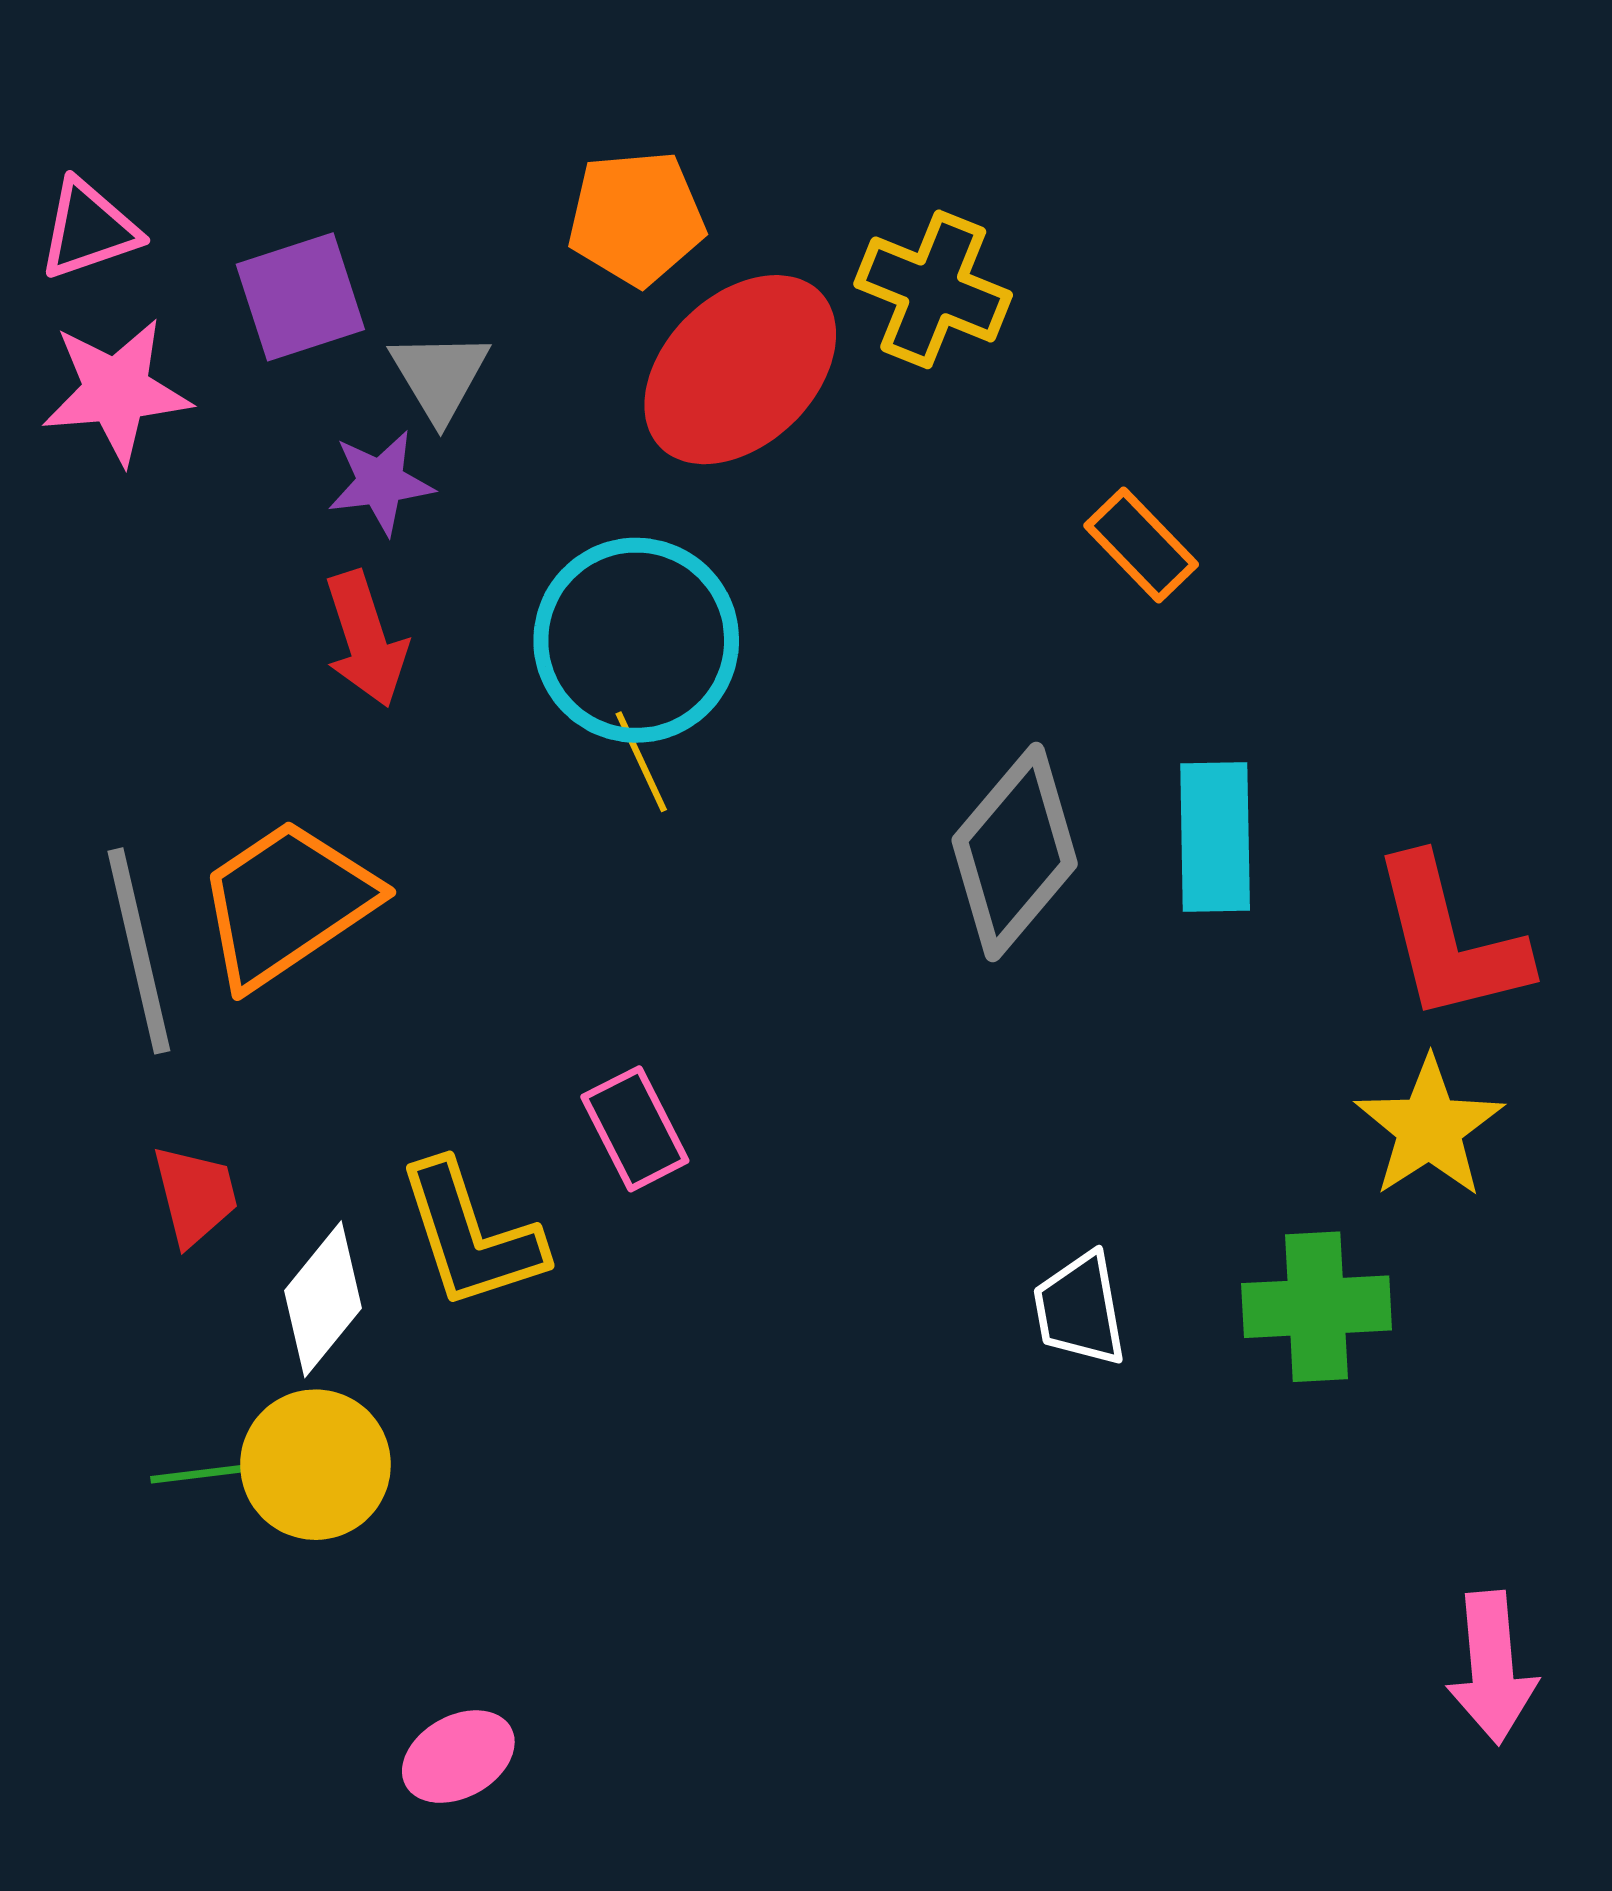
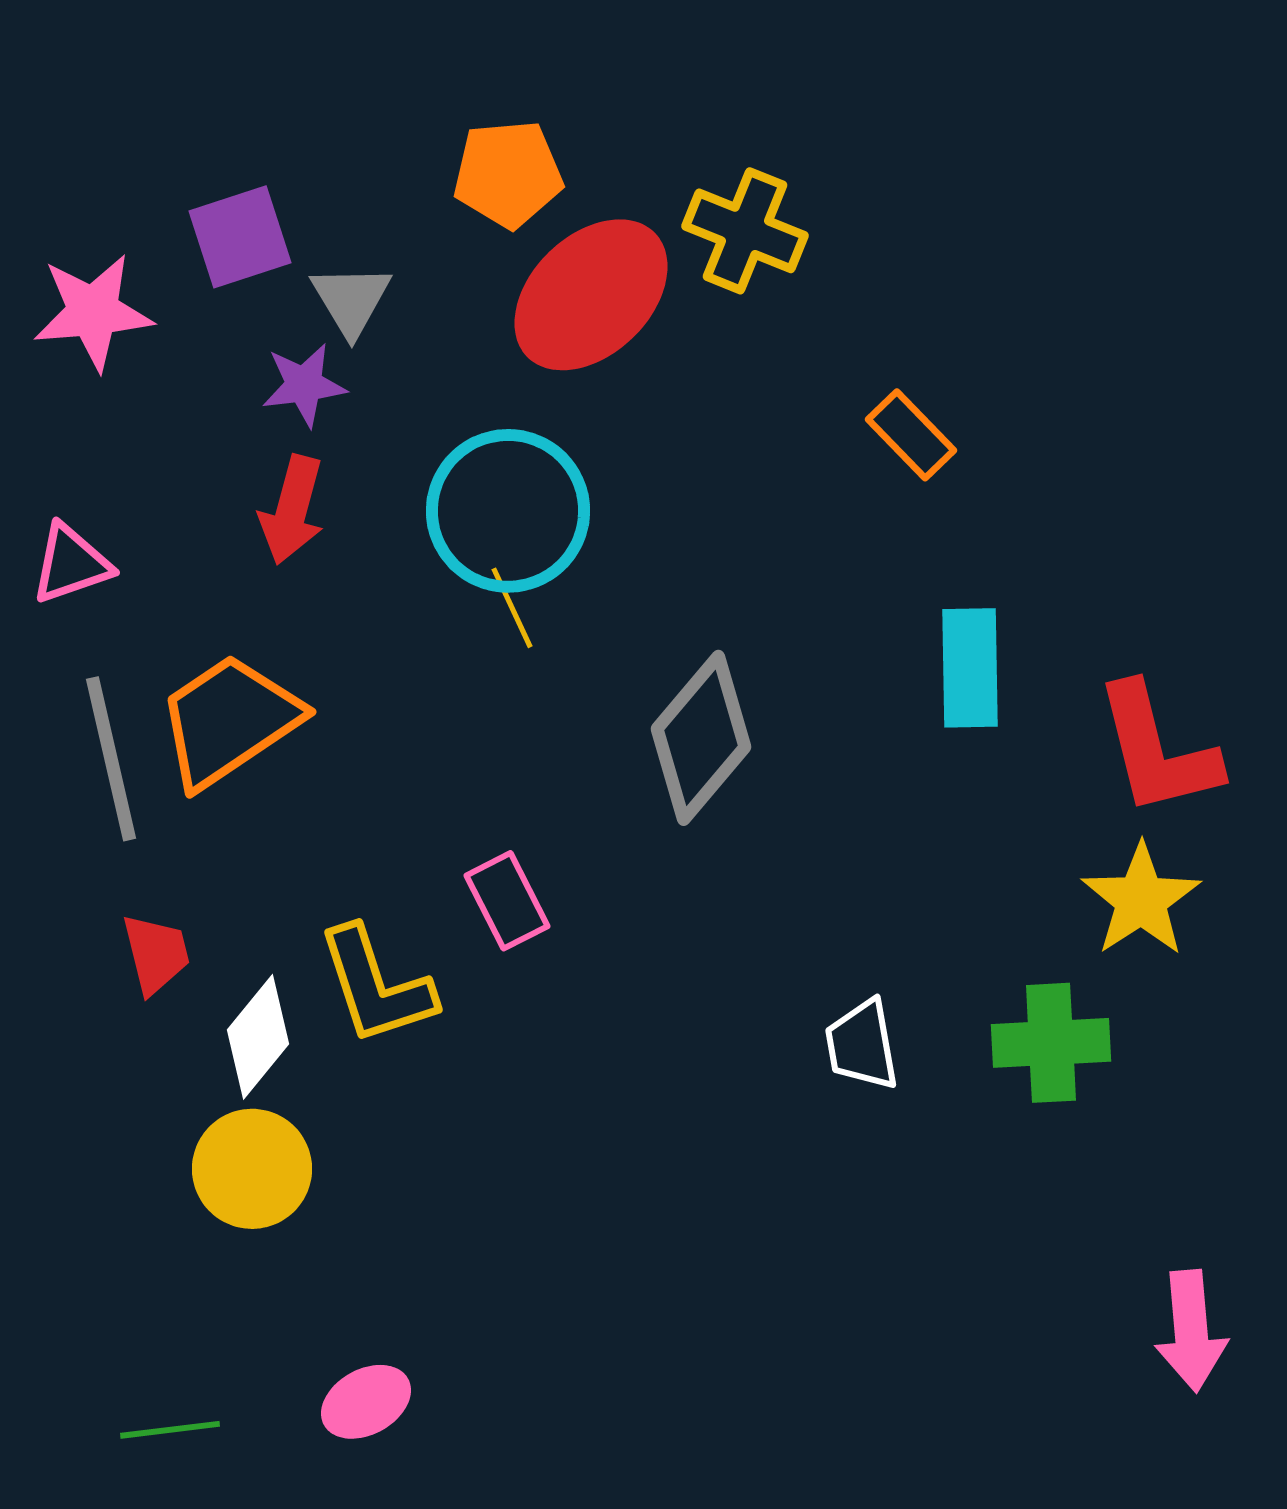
pink triangle: (89, 229) -> (71, 564), moved
red arrow: (366, 639) -> (292, 510), turned 33
gray diamond: (1015, 852) -> (701, 738), moved
green line: (213, 1472) -> (170, 1430), moved

